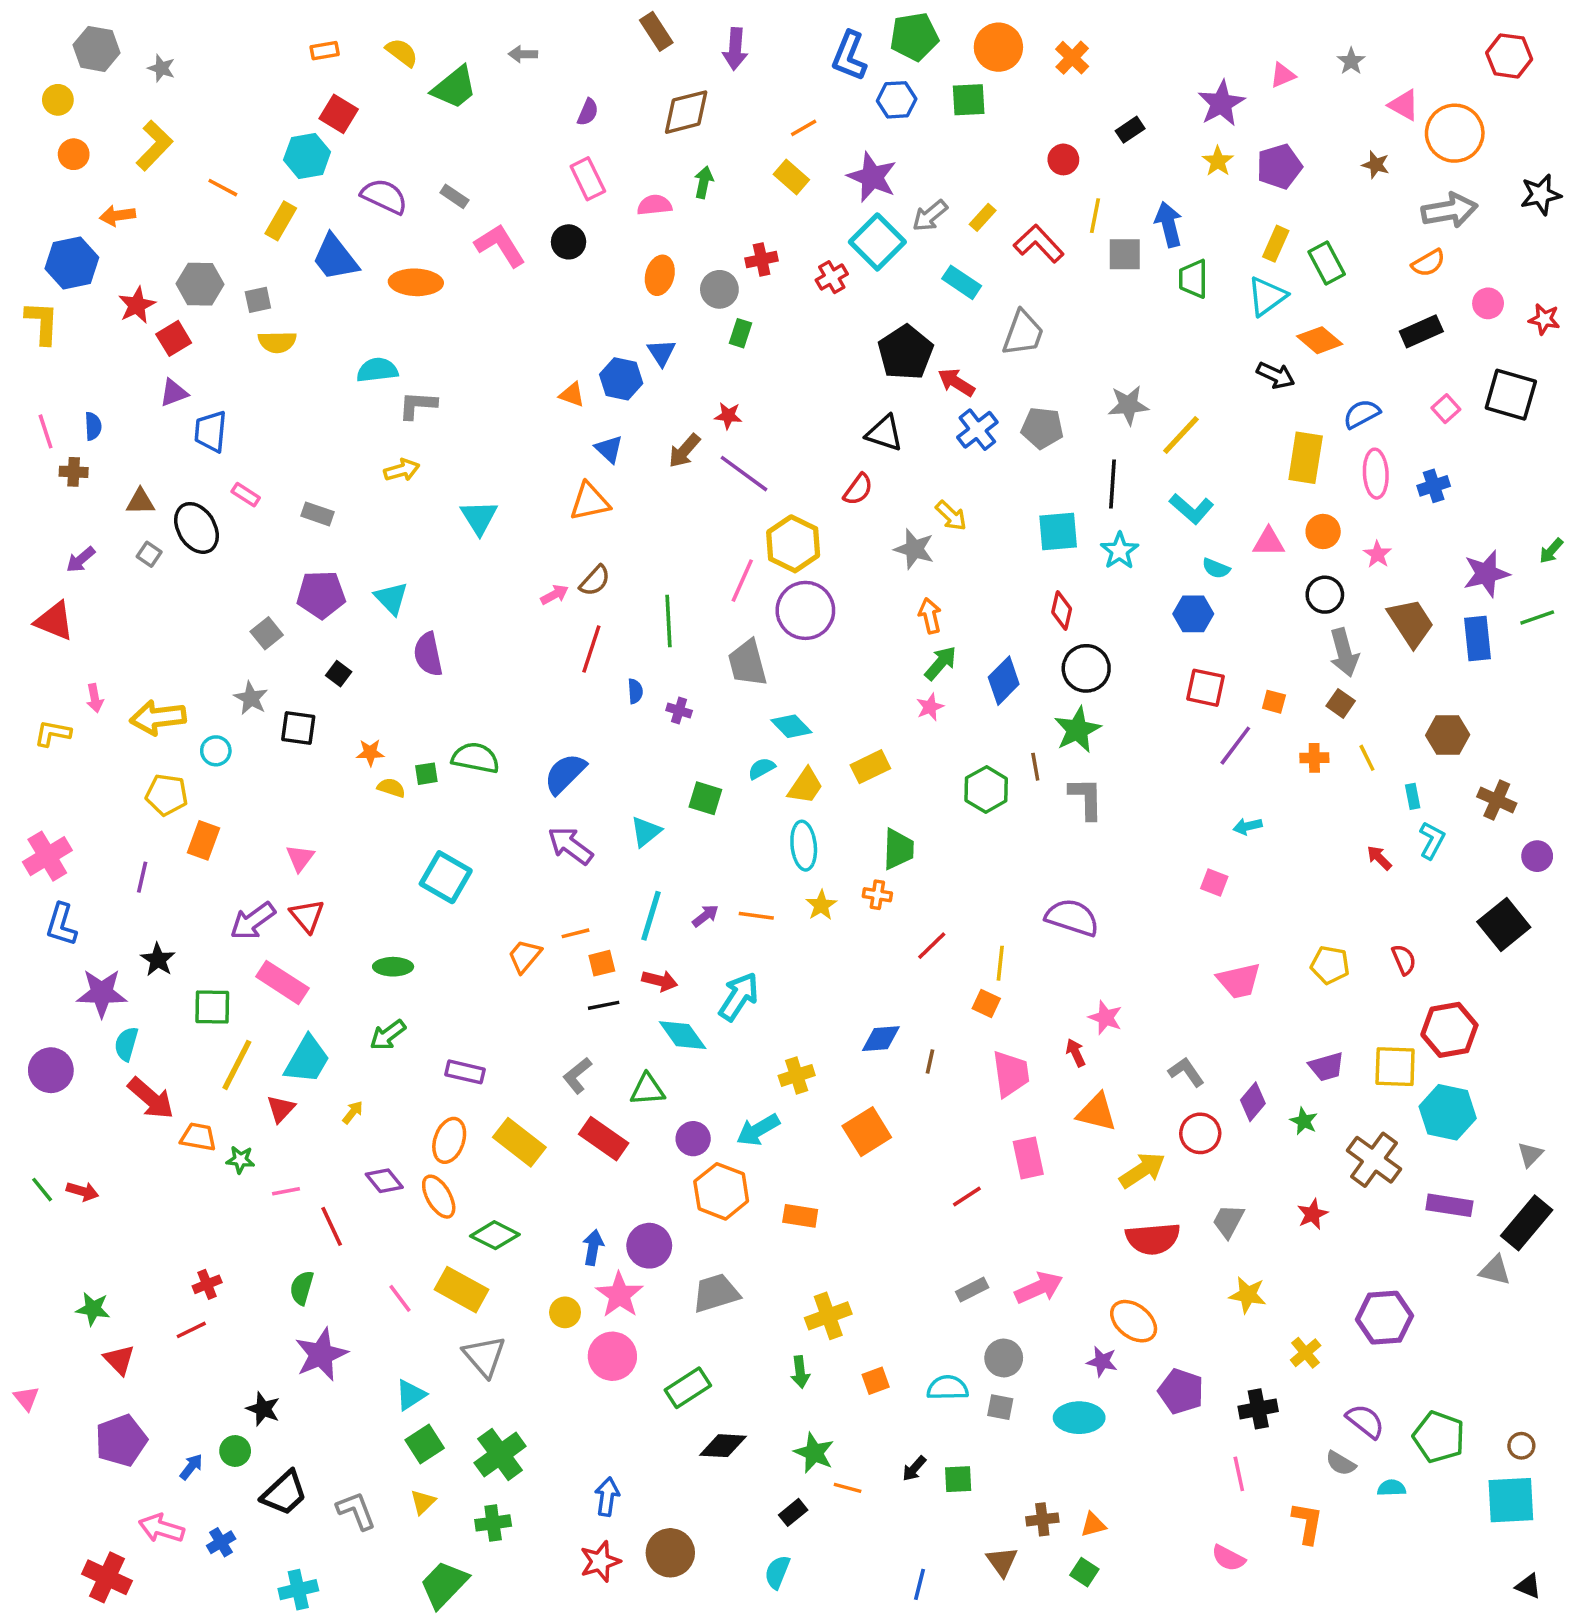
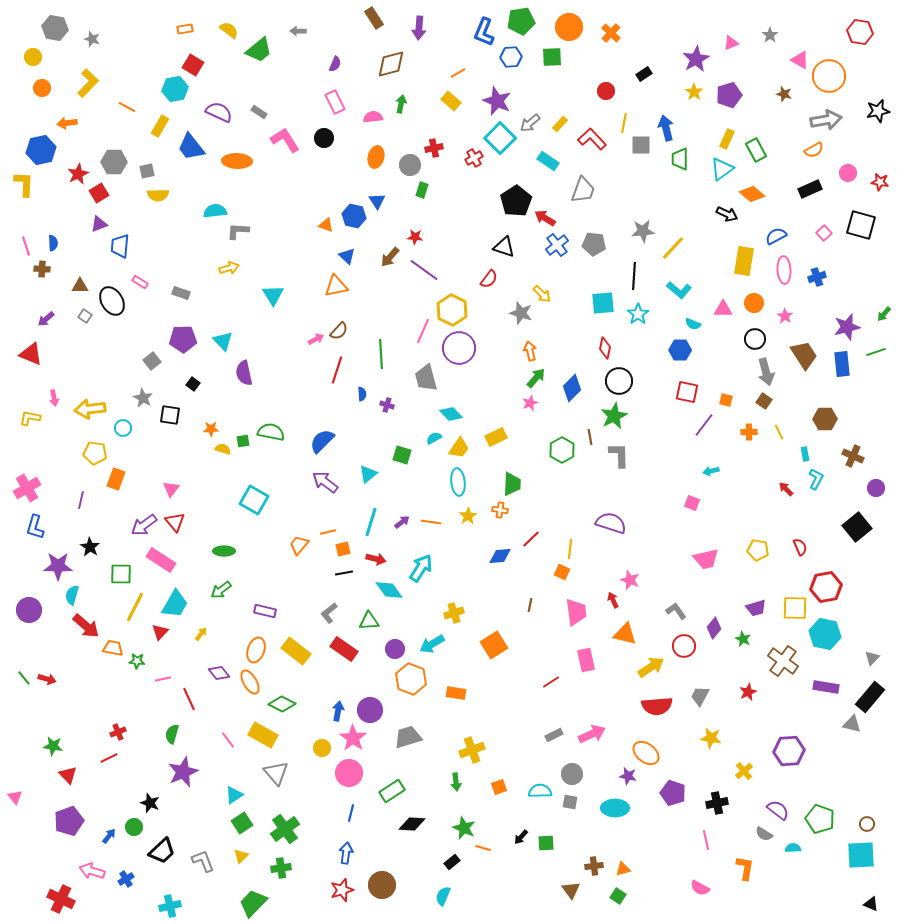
blue diamond: (881, 1039) -> (500, 556), moved
blue line: (919, 1584) -> (351, 813), moved

